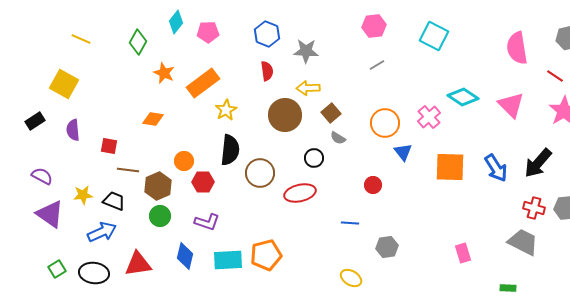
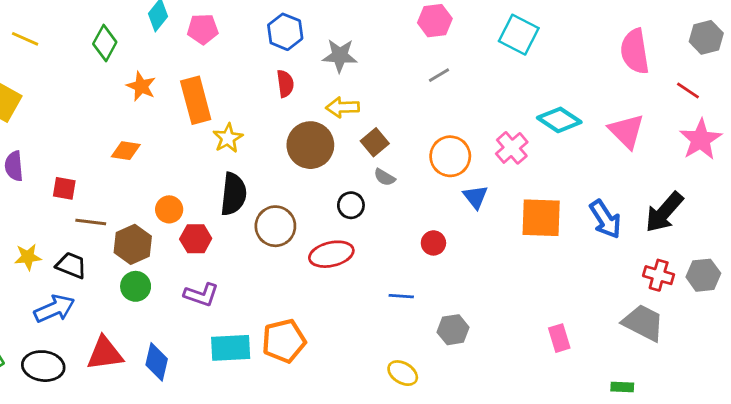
orange rectangle: (203, 83) -> (196, 100), turned -68
blue diamond: (185, 256) -> (157, 362), moved

